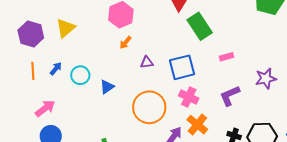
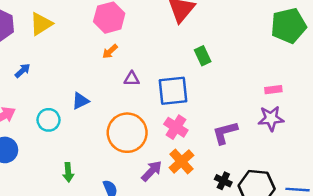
green rectangle: (200, 26) -> (203, 56), moved, size x0.6
pink rectangle: (226, 57) -> (273, 90), moved
cyan circle: (80, 75) -> (49, 120), moved

